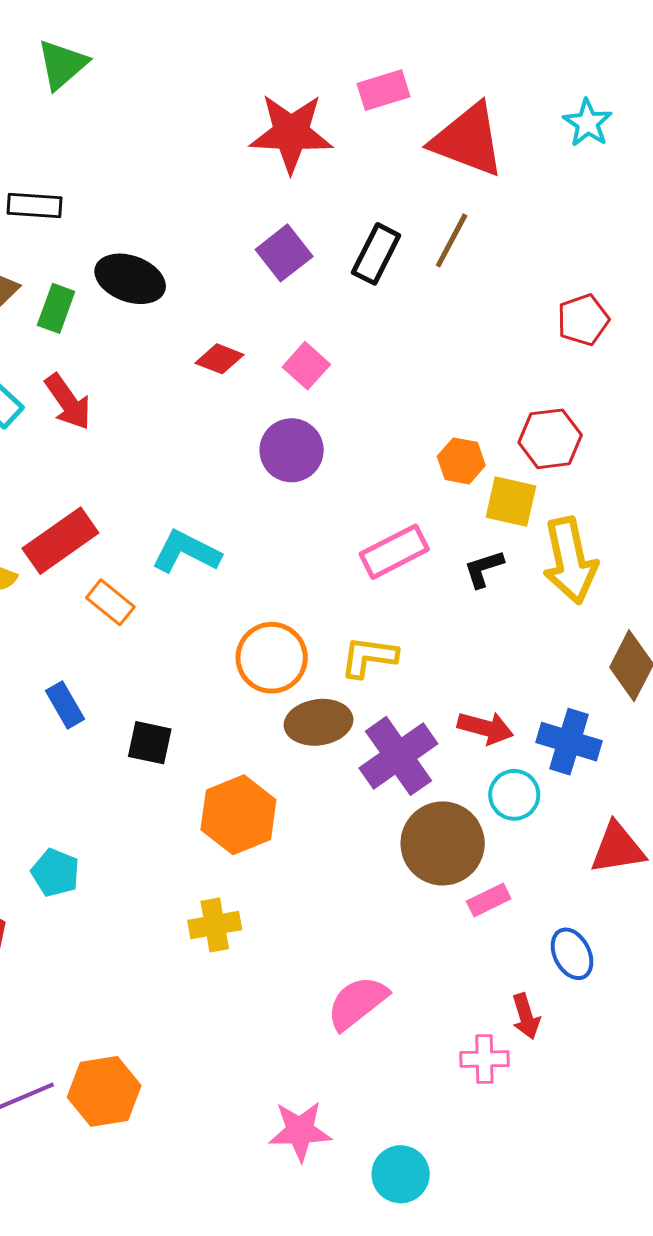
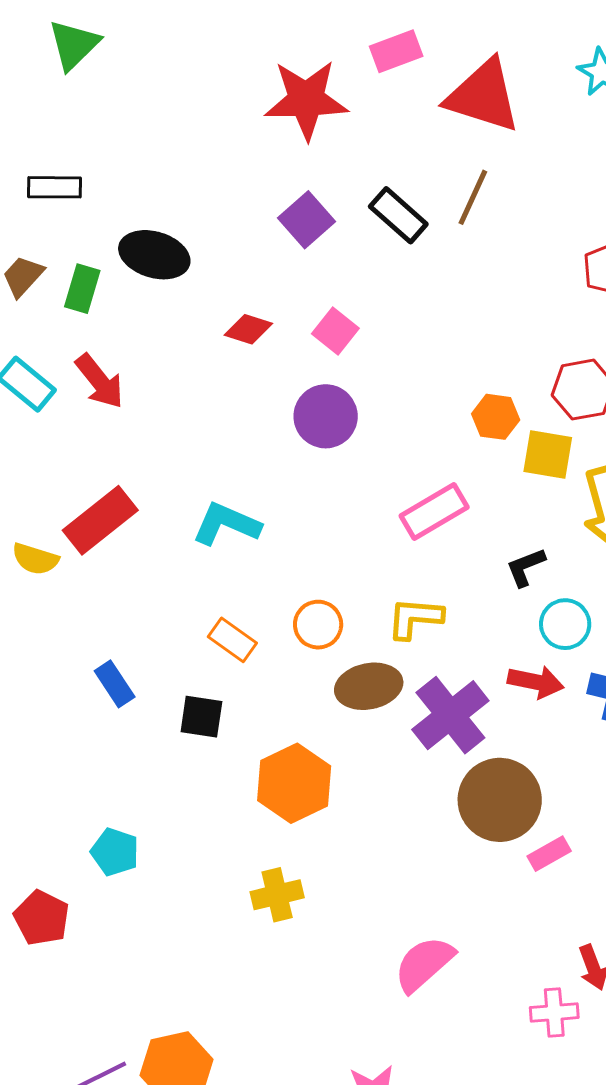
black rectangle: (376, 254) -> (398, 215), turned -72
black L-shape: (484, 569) -> (526, 567), moved
orange rectangle: (110, 602) -> (232, 640), moved
orange circle: (272, 658) -> (318, 625), size x0.7
cyan circle: (514, 795) -> (565, 624), moved

